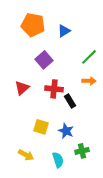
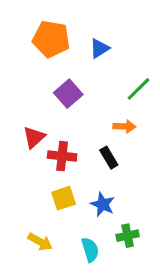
orange arrow: (89, 81) -> (124, 126), moved
red cross: (54, 89) -> (62, 156), moved
yellow square: (41, 127) -> (64, 198), turned -35

